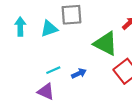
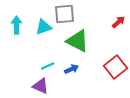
green triangle: (106, 44) -> (78, 41), moved

